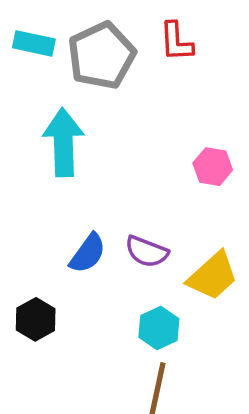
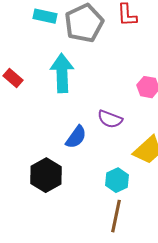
purple semicircle: (147, 252) -> (110, 119), moved
black hexagon: (36, 319) -> (46, 175), size x1.4

